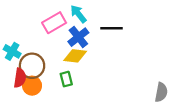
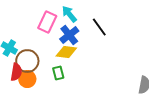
pink rectangle: (54, 23) -> (47, 22), turned -35
black line: (112, 28) -> (99, 27), turned 54

